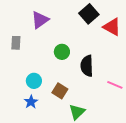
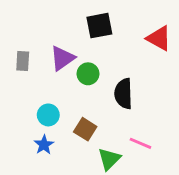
black square: (89, 14) -> (99, 26), moved, turned 30
purple triangle: (40, 20) -> (62, 58), moved
pink line: (115, 85) -> (140, 143), moved

